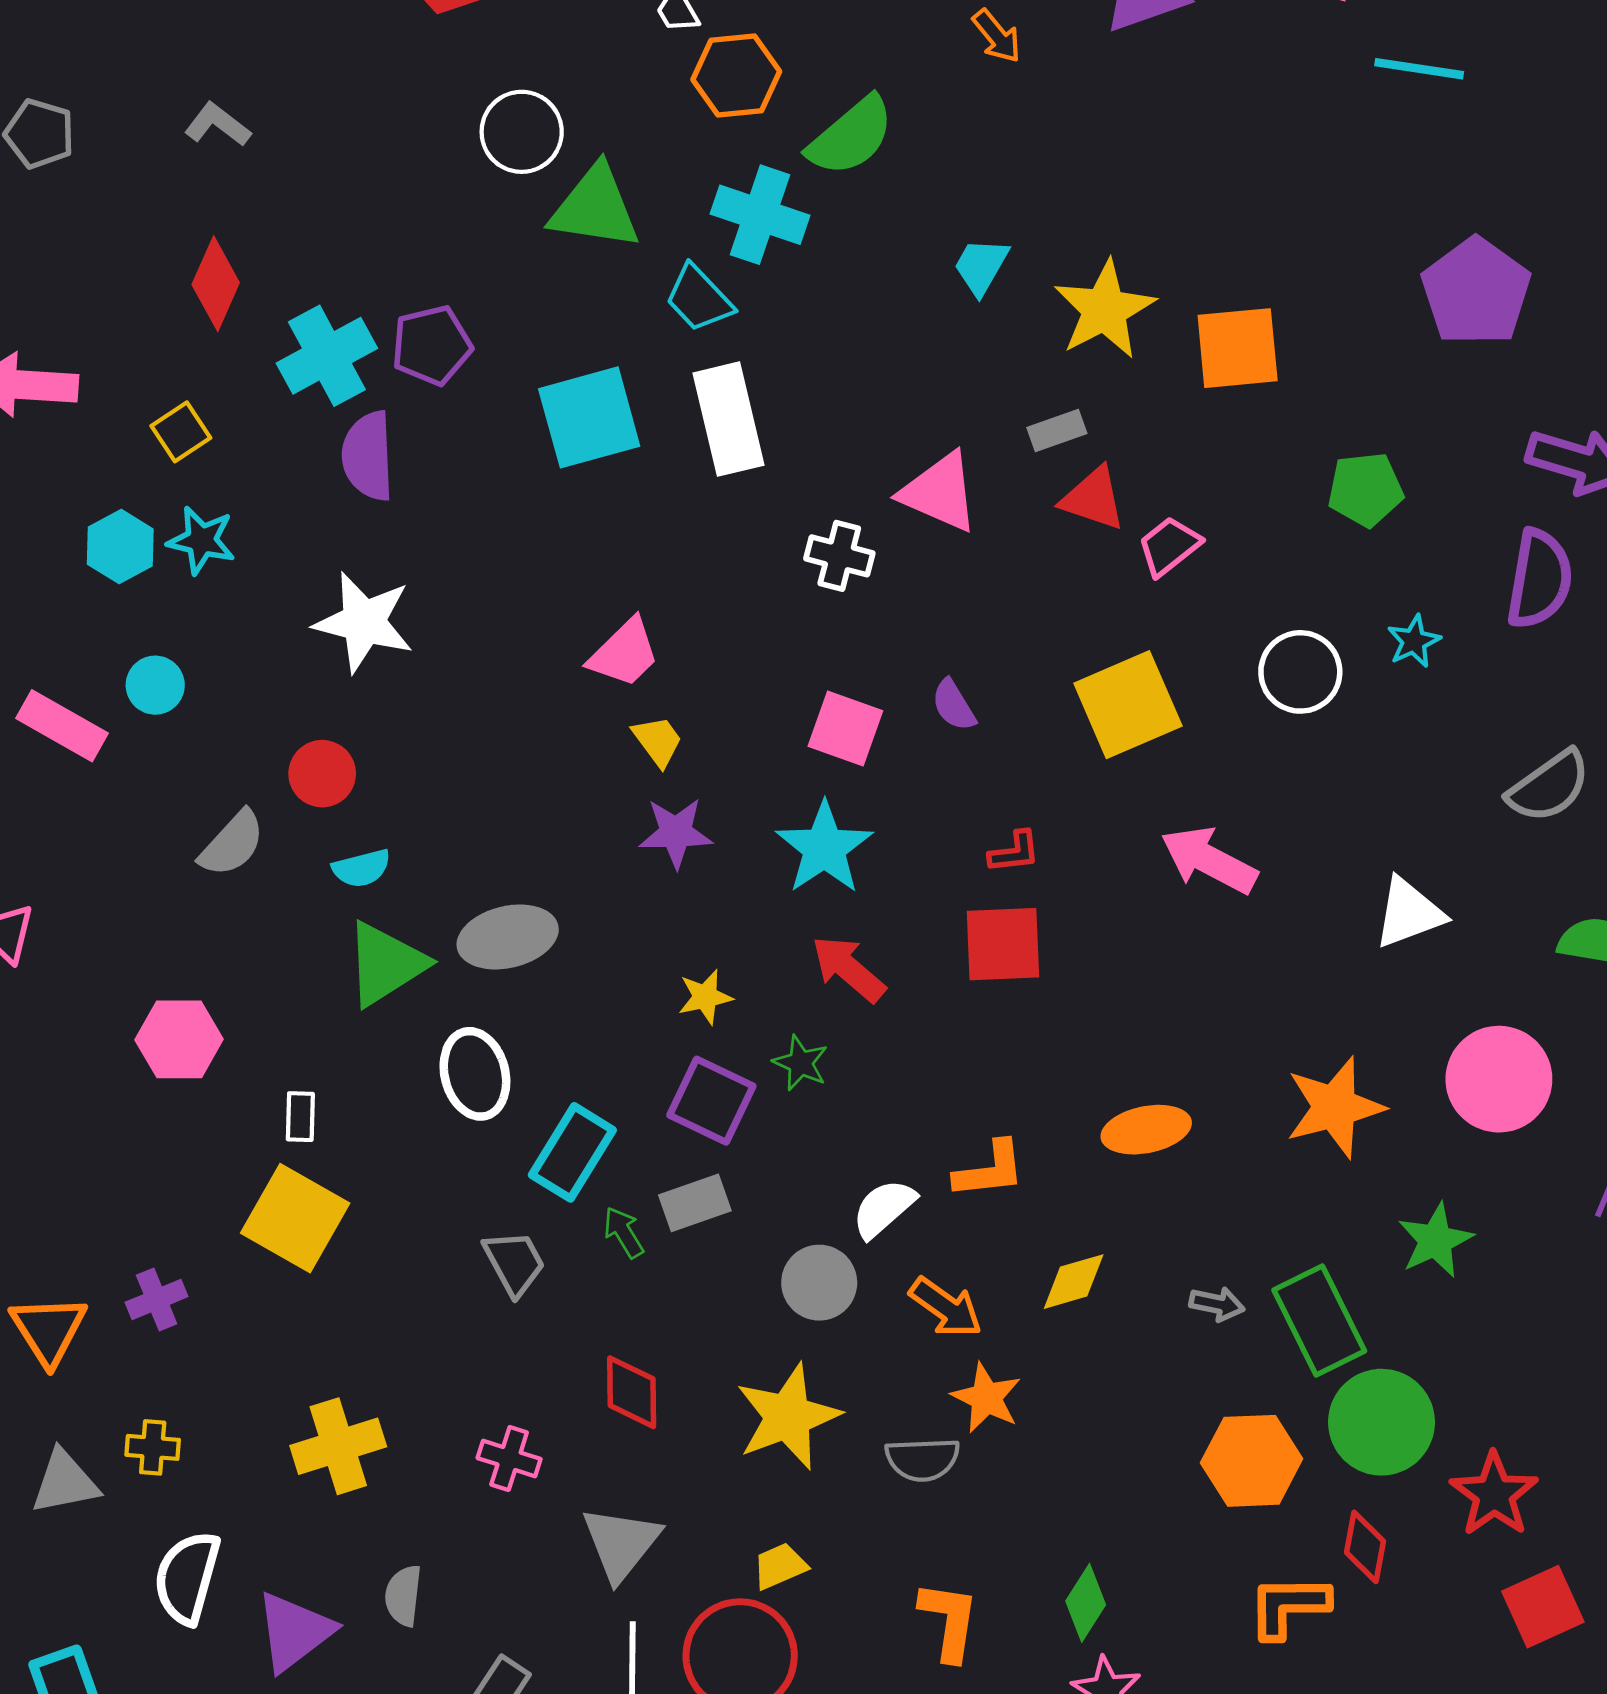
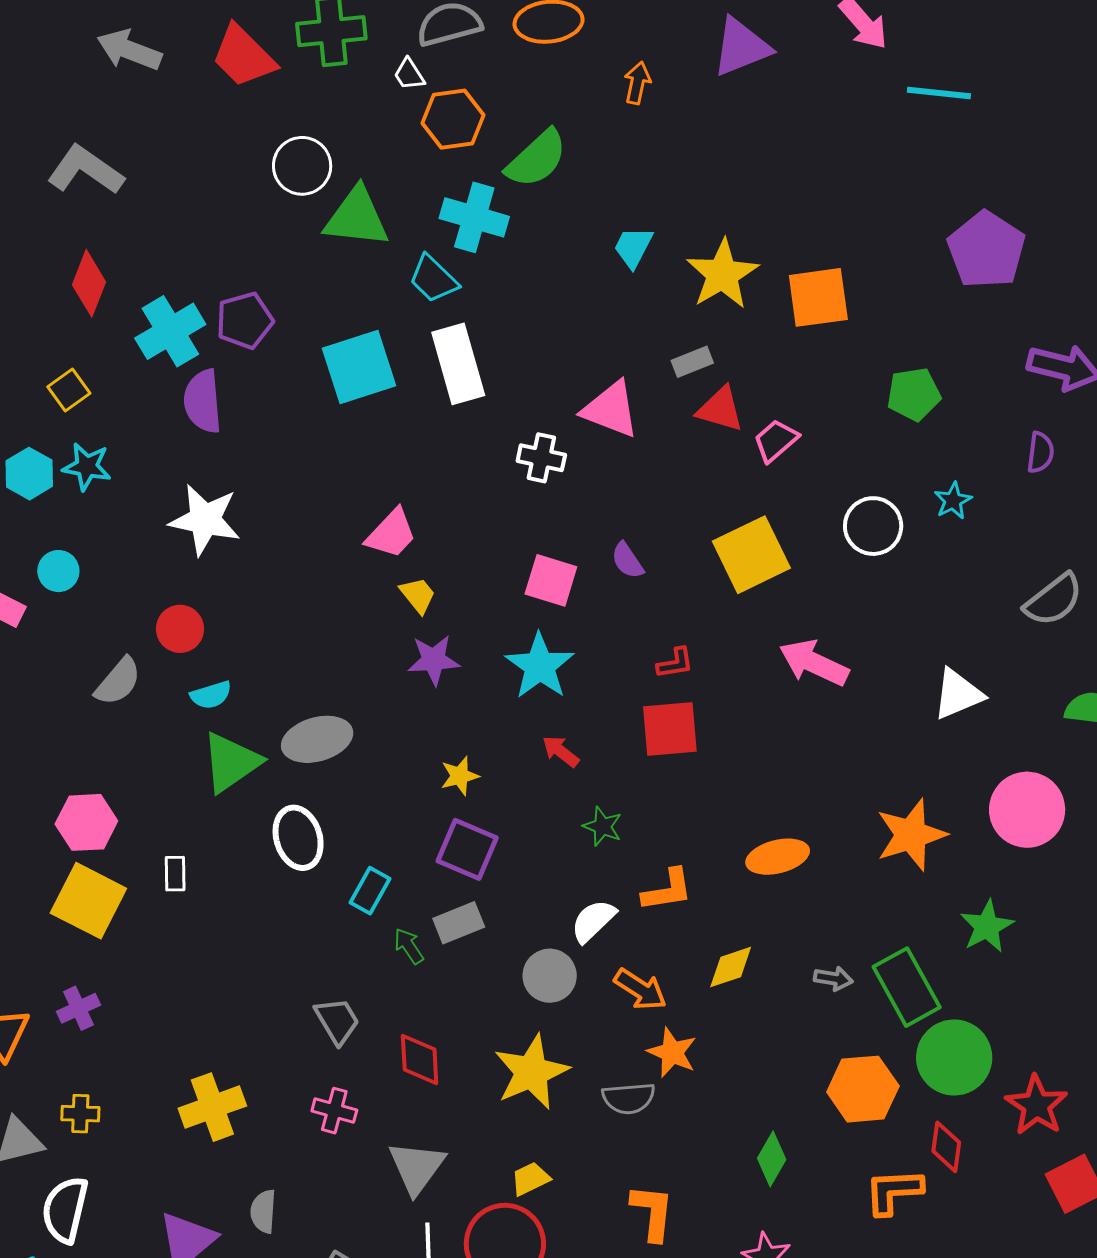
orange arrow: (997, 36) -> (637, 83), turned -126
gray L-shape: (218, 125) -> (85, 170), size x1.6
purple semicircle: (1539, 579) -> (1040, 452), size x0.6
red arrow: (848, 969) -> (561, 751), size x0.7
green star: (801, 1063) -> (603, 826), moved
cyan rectangle: (572, 1152) -> (370, 891), size x0.7
yellow square: (295, 1218) -> (88, 901), moved
gray trapezoid: (514, 1263) -> (337, 1021), moved
white semicircle: (187, 1577) -> (65, 1210), moved
green diamond: (1086, 1603) -> (772, 1159), moved

